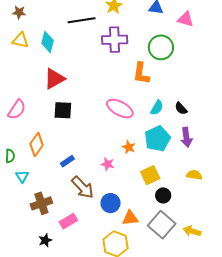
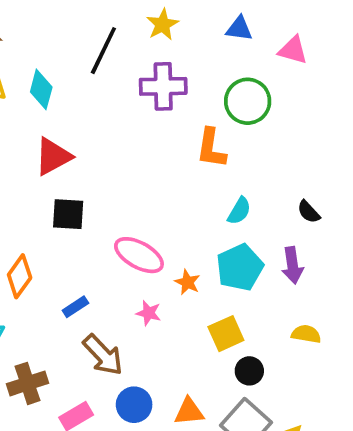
black line: (82, 20) -> (103, 51), turned -56
pink ellipse: (120, 108) -> (139, 255), moved
black semicircle: (181, 108) -> (309, 212), moved
blue circle: (111, 203) -> (134, 405), moved

